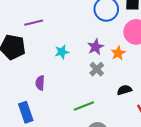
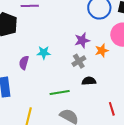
cyan star: (62, 52) -> (44, 53), moved
black semicircle: (124, 90) -> (89, 81), moved

